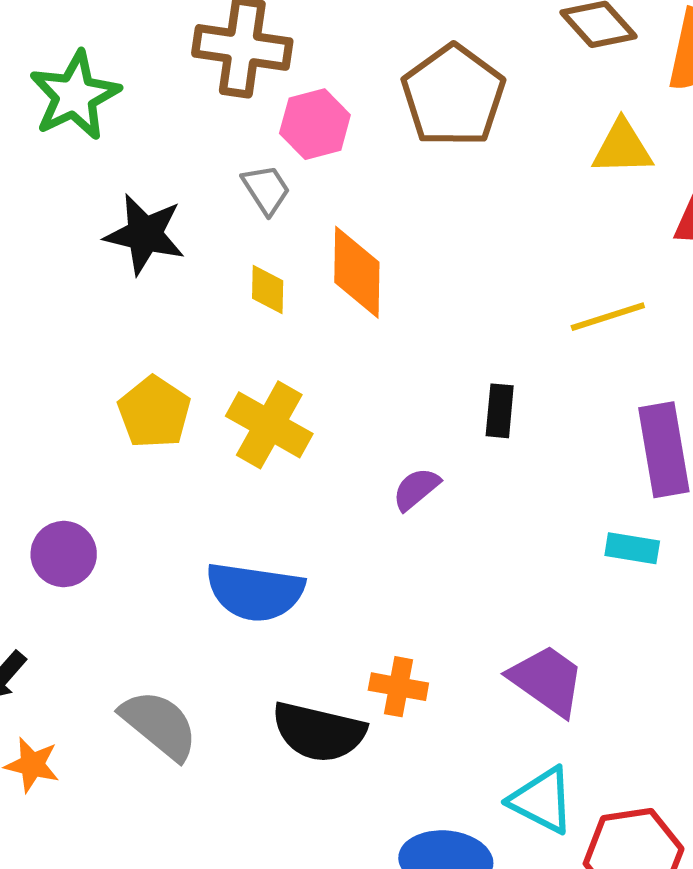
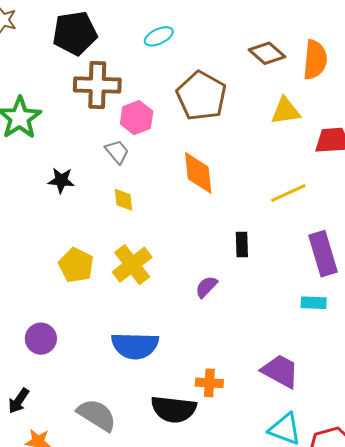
black star: (145, 234) -> (61, 180), size x0.7
orange diamond: (357, 272) -> (198, 173), moved
yellow cross: (269, 425) -> (132, 265), turned 30

